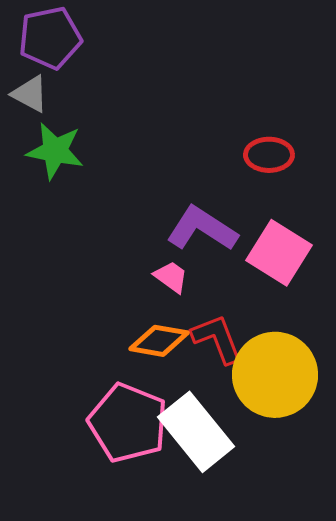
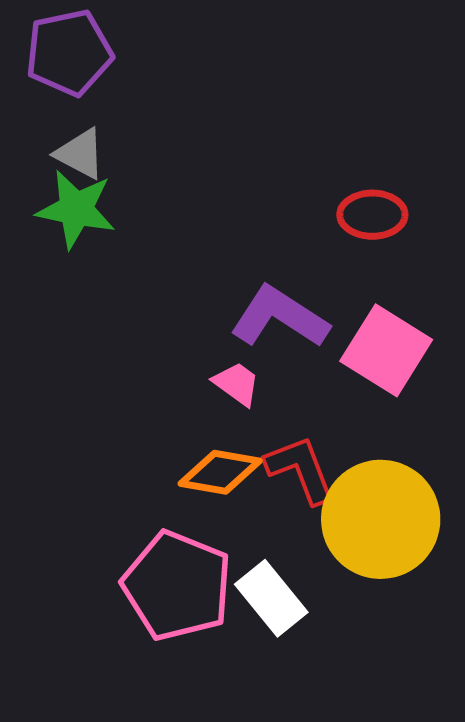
gray triangle: (30, 94) -> (80, 154), moved
white rectangle: (196, 432) -> (271, 598), size x0.7

